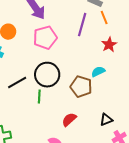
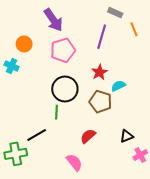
orange line: (104, 18) -> (134, 29), moved
red star: (109, 45) -> (99, 72), moved
black line: (17, 83) -> (37, 135), moved

